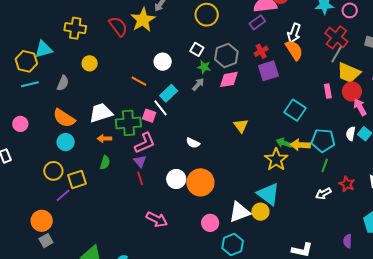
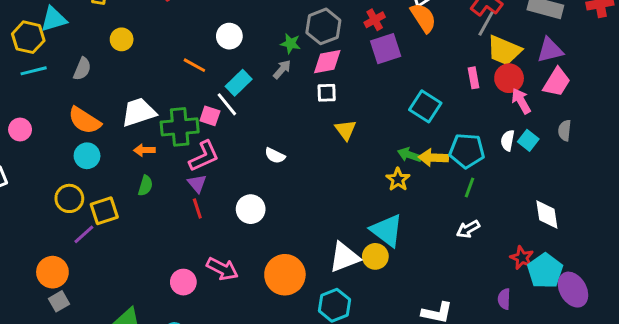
white square: (197, 49) -> (327, 93), moved, turned -32
yellow star: (276, 160) -> (398, 179), size x0.7
orange circle: (200, 182) -> (285, 275), moved
red star: (347, 184) -> (522, 258), moved
pink circle: (210, 223) -> (183, 282), moved

